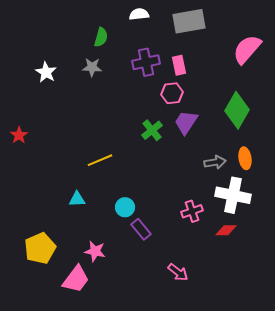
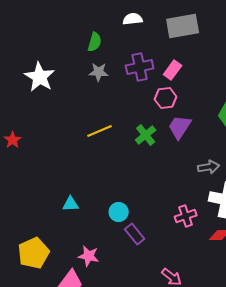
pink rectangle: (179, 65) -> (173, 70), turned 48
gray star: (92, 67) -> (99, 72), moved
white star: (46, 72) -> (40, 77), size x1.4
yellow line: (100, 160) -> (100, 131), moved

